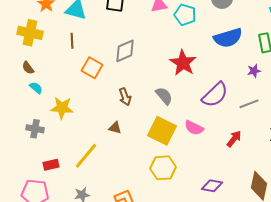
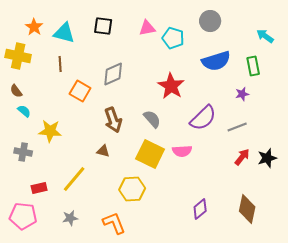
brown arrow: (125, 97) -> (113, 120), size x1.4
pink semicircle: (194, 128) -> (182, 151), turned -30
red arrow: (234, 139) -> (242, 157), moved
yellow hexagon: (163, 168) -> (132, 189), moved
purple diamond: (212, 186) -> (200, 209), turned -50

